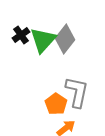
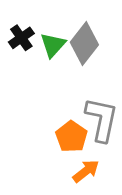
green triangle: (43, 40) -> (53, 45), size x0.7

